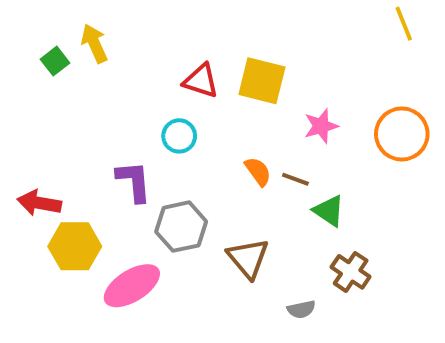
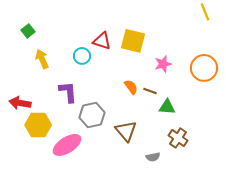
yellow arrow: (94, 43) -> (42, 59), moved
cyan circle: (179, 136) -> (82, 56), moved
green triangle: (329, 211) -> (167, 107), turned -30

